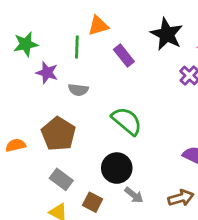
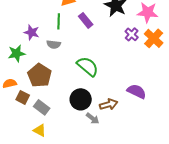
green star: (26, 44) -> (17, 53), moved
green line: (77, 47) -> (59, 21), moved
brown arrow: (181, 198) -> (109, 104), moved
brown square: (93, 202) -> (23, 97), moved

